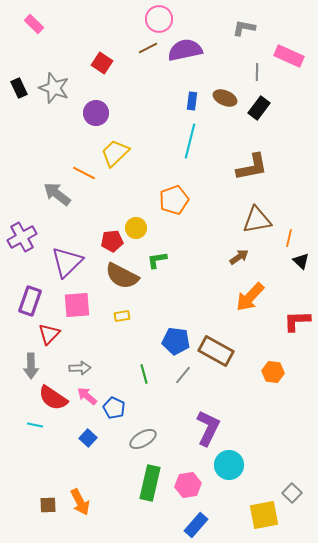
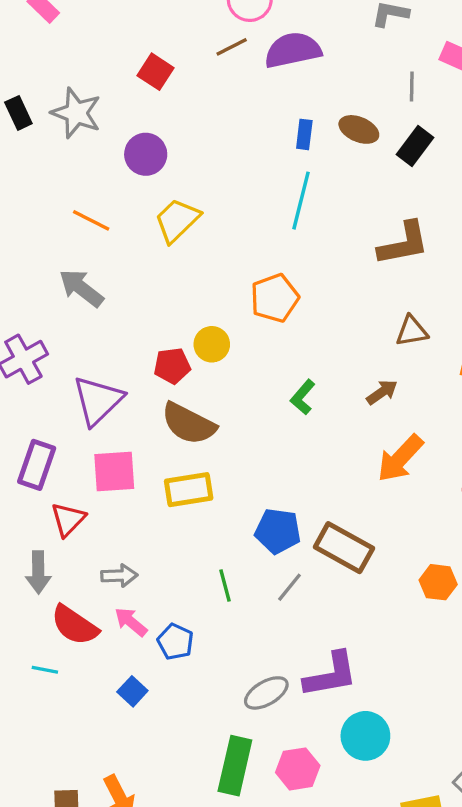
orange line: (84, 173) -> (91, 220), moved
brown triangle: (257, 220) -> (412, 331), size x0.7
green L-shape: (157, 260) -> (303, 397), moved, turned -40
yellow rectangle: (122, 316) -> (189, 490), size x1.8
purple L-shape: (208, 428) -> (331, 675), turned 54
gray ellipse: (143, 439) -> (266, 693), moved

